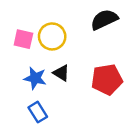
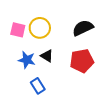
black semicircle: (104, 20) -> (83, 28), moved
blue rectangle: (38, 112) -> (38, 86), moved

